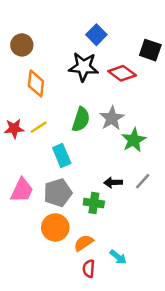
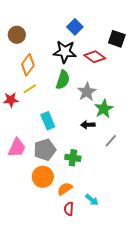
orange diamond: (36, 84) -> (28, 65), turned 30
green semicircle: (81, 120) -> (63, 80), moved
yellow line: (39, 127) -> (30, 89), moved
black arrow: (113, 182) -> (88, 125), moved

